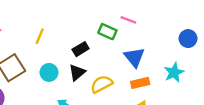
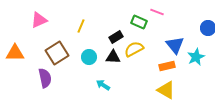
blue triangle: (134, 57) -> (175, 45), moved
black triangle: (77, 72) -> (113, 57), turned 42
yellow semicircle: (102, 84) -> (134, 49), moved

